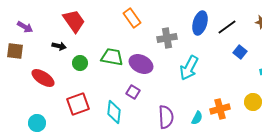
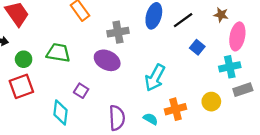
purple ellipse: (141, 64) -> (107, 60), moved
cyan arrow: (189, 68) -> (155, 78), moved
red square: (78, 104) -> (21, 86), moved
cyan semicircle: (197, 118) -> (151, 119), turned -88

